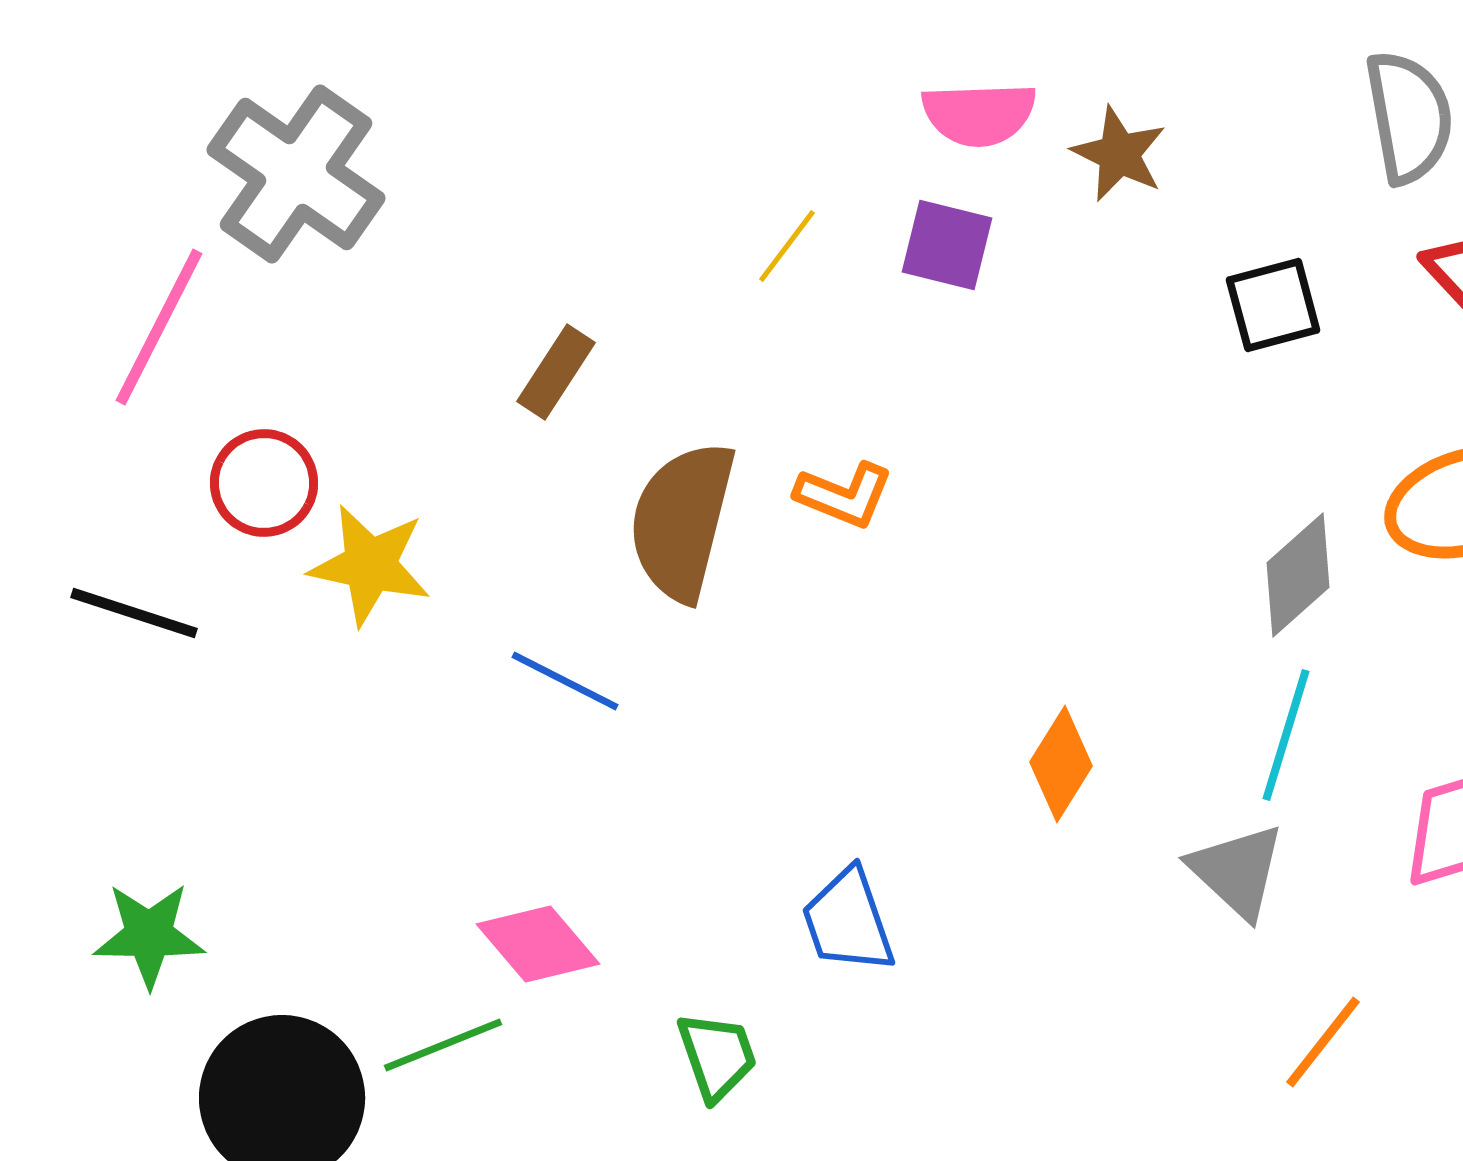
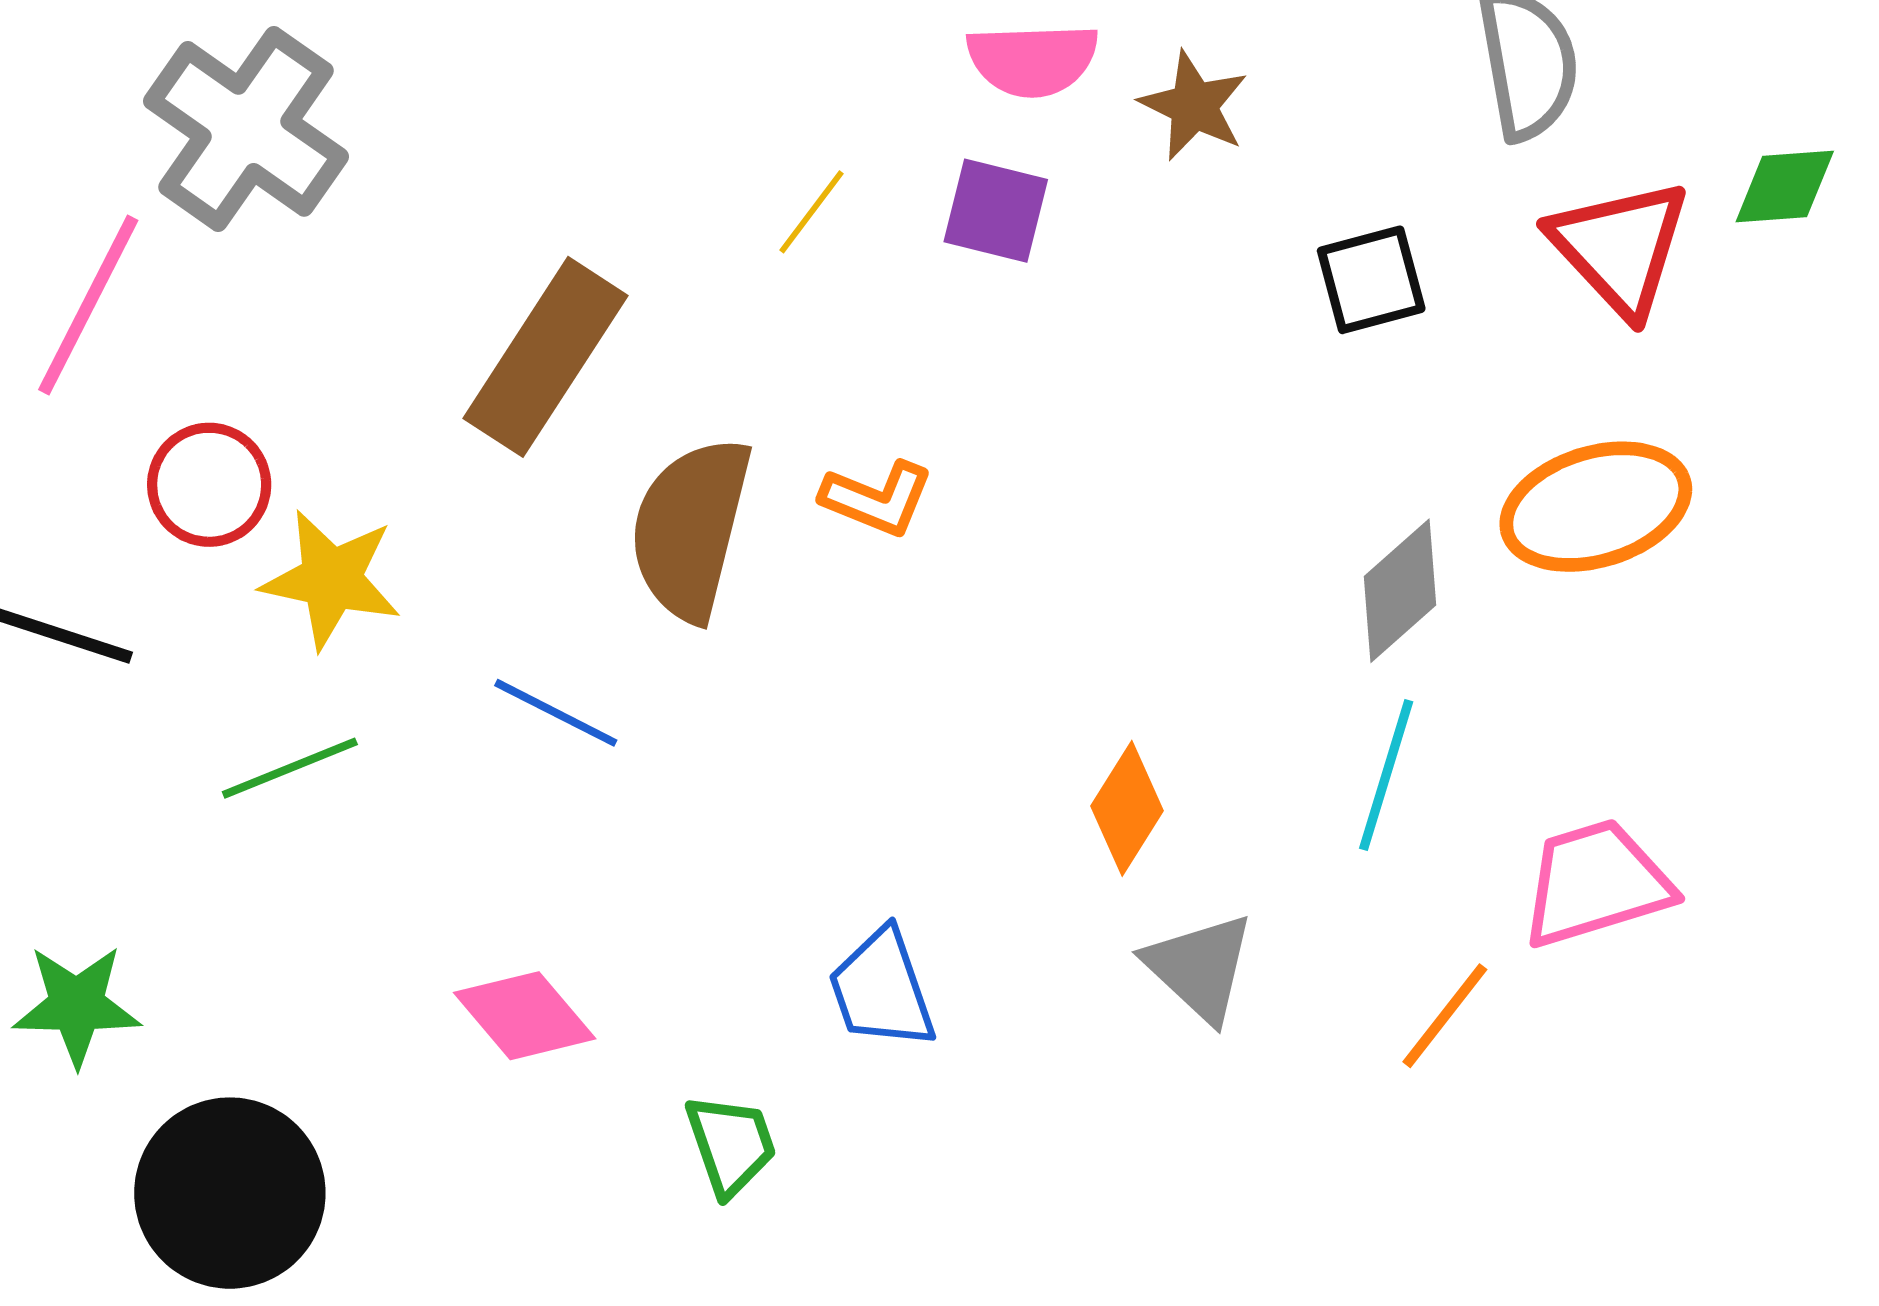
brown rectangle: (556, 372) -> (545, 357), size x1.8
gray triangle: (1237, 871) -> (1200, 967), moved
orange line: (1323, 1042) -> (1445, 1016), moved
green line: (443, 1045) -> (290, 768), moved

